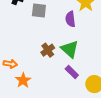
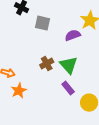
purple semicircle: (70, 19) -> (73, 35), turned 70

